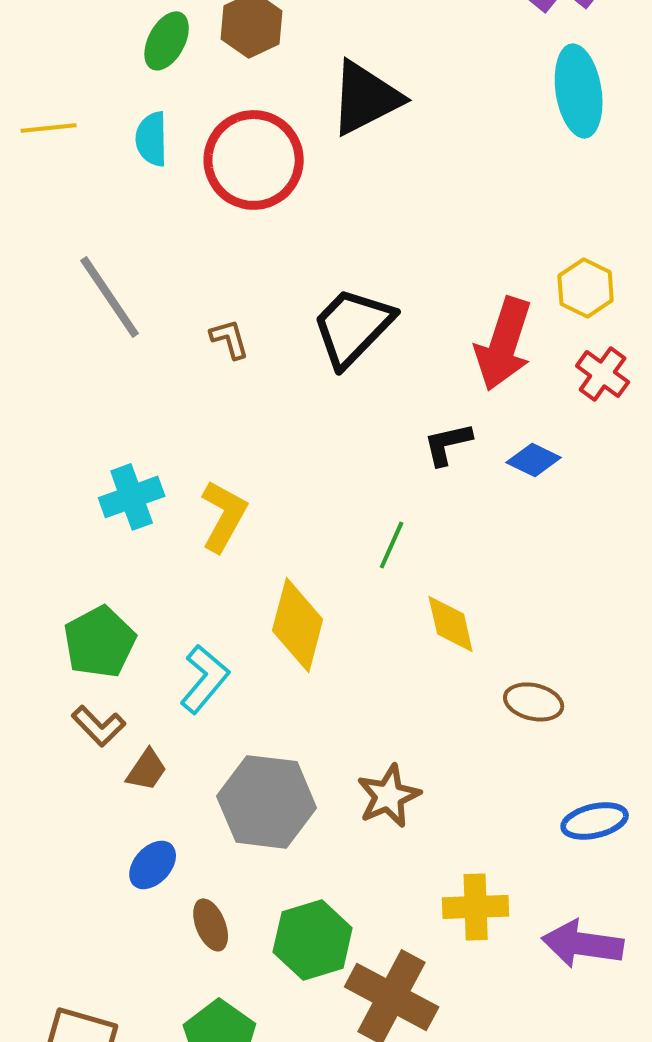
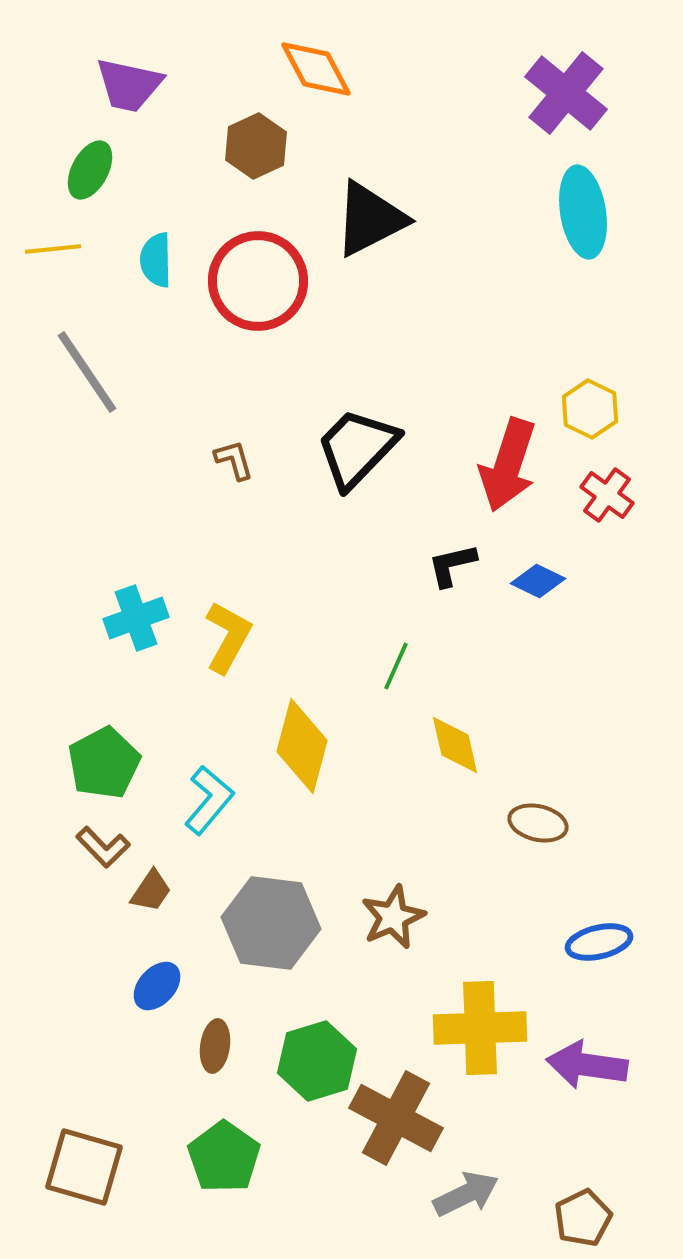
green ellipse: (167, 41) -> (90, 170), moved
gray line: (110, 297) -> (87, 372), moved
yellow cross: (476, 907) -> (480, 1028), size x1.4
brown ellipse: (211, 925) -> (215, 1046), turned 30

